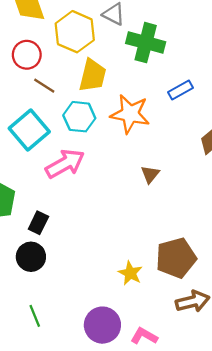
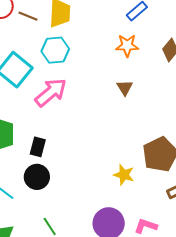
brown line: (44, 86) -> (28, 16), moved
orange star: (130, 114) -> (127, 46), moved, size x0.7

